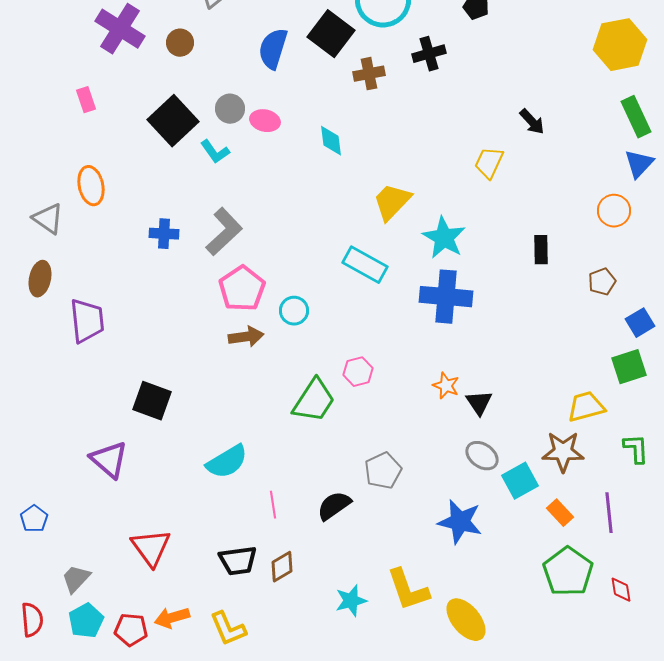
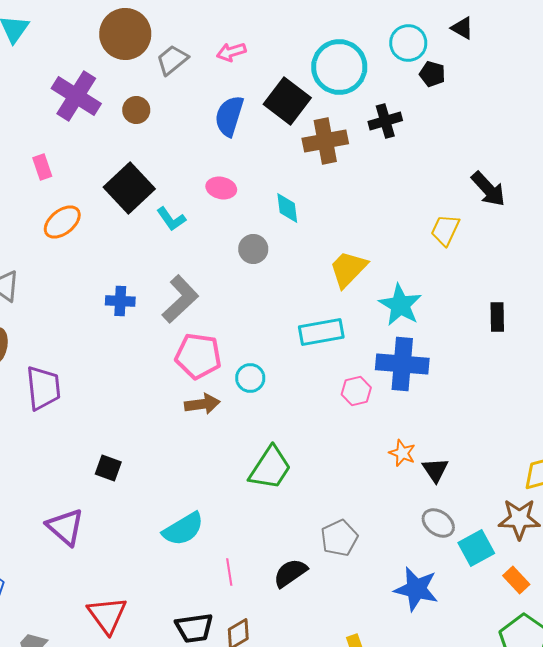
brown cross: (369, 74) -> (325, 141), size x1.4
gray circle: (230, 109) -> (253, 249), moved
black arrow: (532, 122) -> (488, 189), size x1.4
orange ellipse: (91, 186) -> (62, 222), moved, turned 63
cyan rectangle: (365, 265) -> (321, 332), turned -39
pink pentagon: (242, 289) -> (198, 356), turned -30
pink hexagon: (358, 372) -> (356, 391), moved
black square: (152, 401) -> (108, 468), size x0.7

